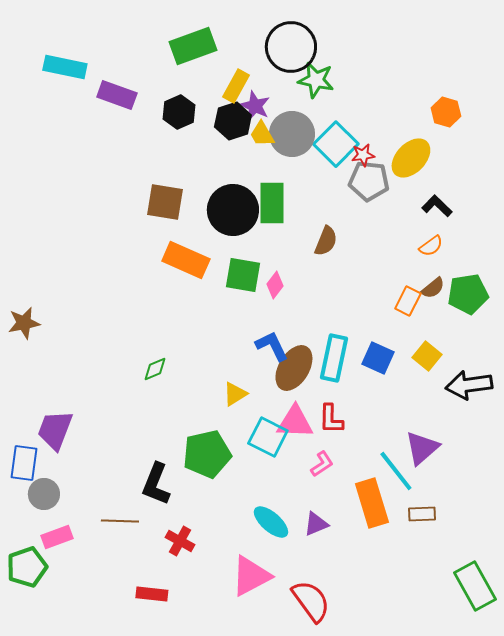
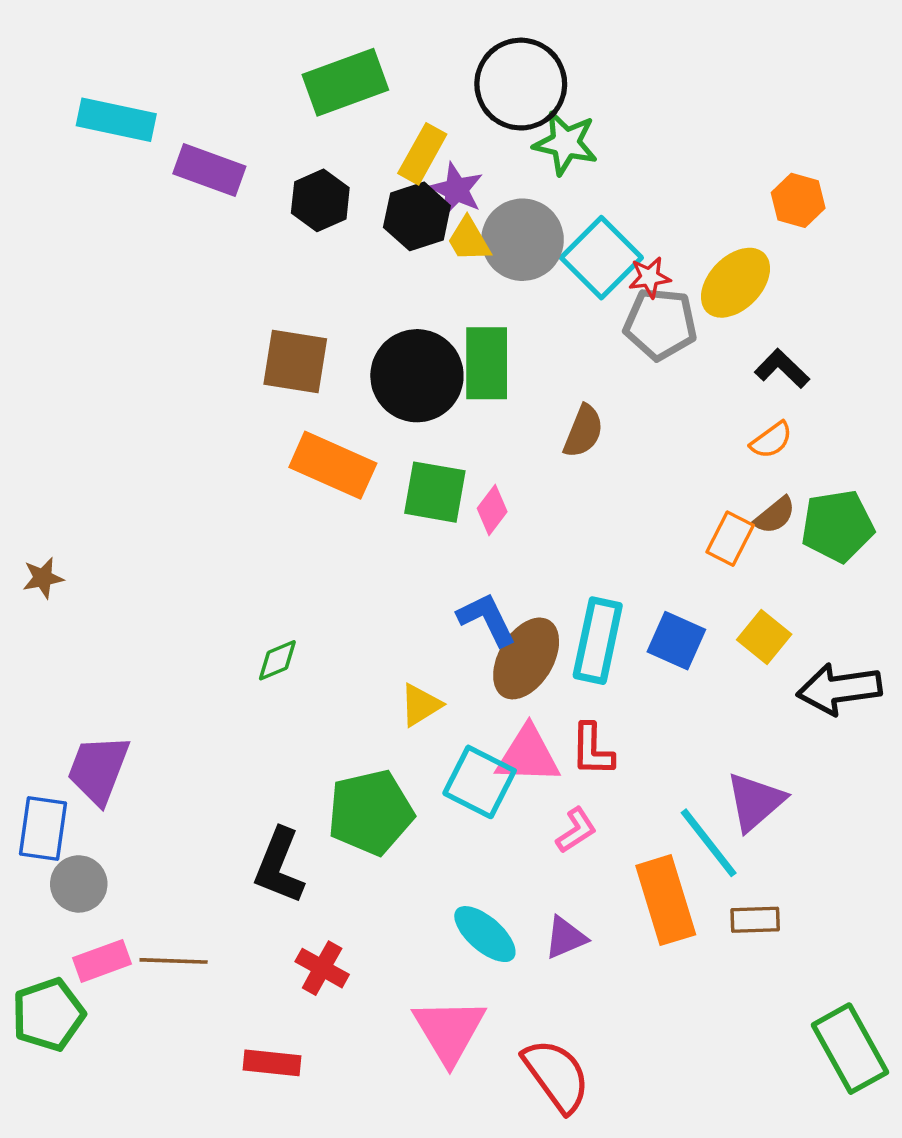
brown star: (24, 323) -> (43, 578), size x0.7
brown line: (120, 521) -> (174, 961), moved
pink triangle: (251, 576) -> (449, 1031), turned -33

